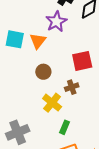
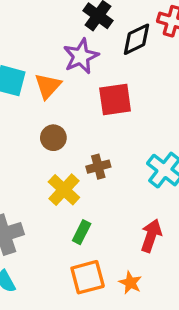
red square: (82, 61) -> (115, 99), moved

